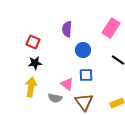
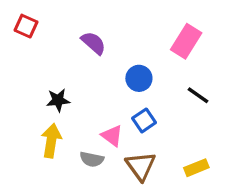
purple semicircle: (67, 29) -> (93, 43), moved, turned 126
red square: (33, 42) -> (26, 26), moved
blue square: (86, 75) -> (144, 120), turned -32

